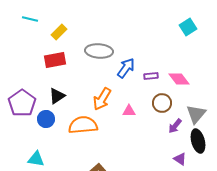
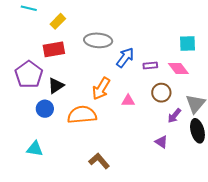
cyan square: (188, 27) -> (187, 43), moved, turned 30
purple pentagon: (22, 103) -> (29, 75), moved
purple triangle: (180, 159) -> (161, 142), moved

